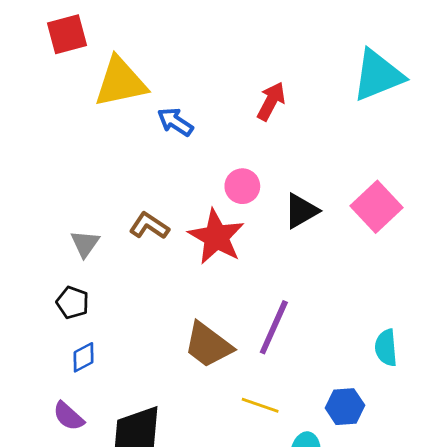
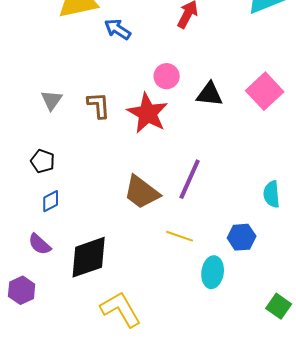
black triangle: (301, 211) -> (210, 94), turned 36
brown L-shape: (149, 226) -> (99, 105), turned 52
gray triangle: (85, 244) -> (52, 100), moved

